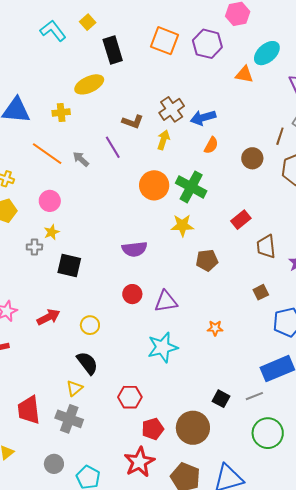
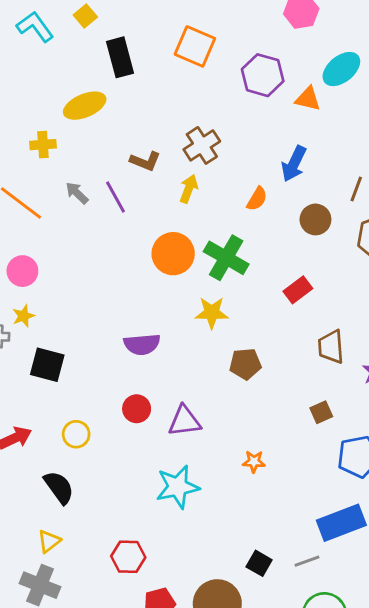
purple hexagon: (207, 44) -> (263, 75), moved
blue arrow: (203, 118) -> (294, 164), moved, turned -50
gray arrow: (81, 159) -> (77, 193), moved
red rectangle: (241, 220) -> (298, 290), moved
yellow circle: (90, 325) -> (76, 434), moved
black semicircle: (87, 363) -> (59, 487), moved

